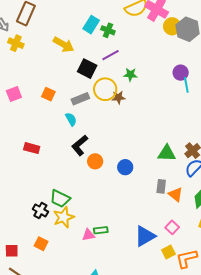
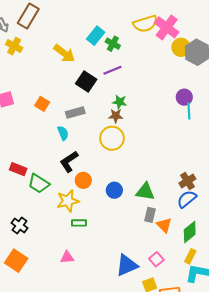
green star: (130, 75) -> (120, 102), moved
yellow circle: (105, 89) -> (112, 138), moved
red rectangle: (32, 148) -> (18, 169), moved
green triangle: (167, 153) -> (145, 192), moved
green trapezoid: (60, 199) -> (39, 184), moved
yellow star: (64, 217) -> (68, 201), moved
green rectangle: (101, 230) -> (79, 223), moved
orange square: (41, 244) -> (16, 261), size x1.5

